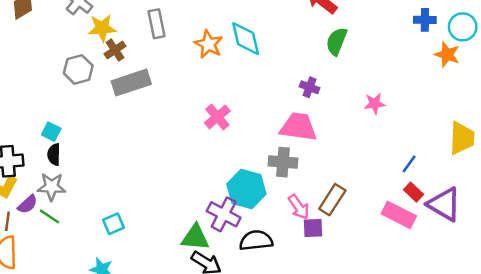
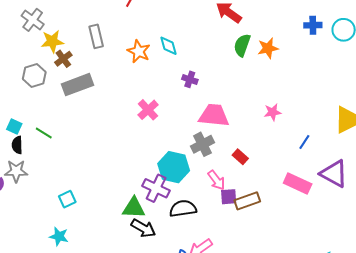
cyan diamond: (246, 39) -> (169, 46), size x0.7
orange star: (447, 55) -> (268, 48), moved, turned -30
purple cross: (309, 87) -> (190, 79), moved
pink star: (375, 103) -> (273, 112), moved
gray cross: (283, 162) -> (202, 144), turned -30
red rectangle: (414, 192) -> (240, 157), moved
brown rectangle: (332, 200) -> (247, 201), moved, turned 40
green line: (49, 216) -> (44, 133), moved

